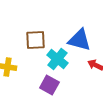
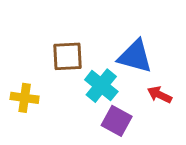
purple square: (49, 85) -> (117, 121), moved

